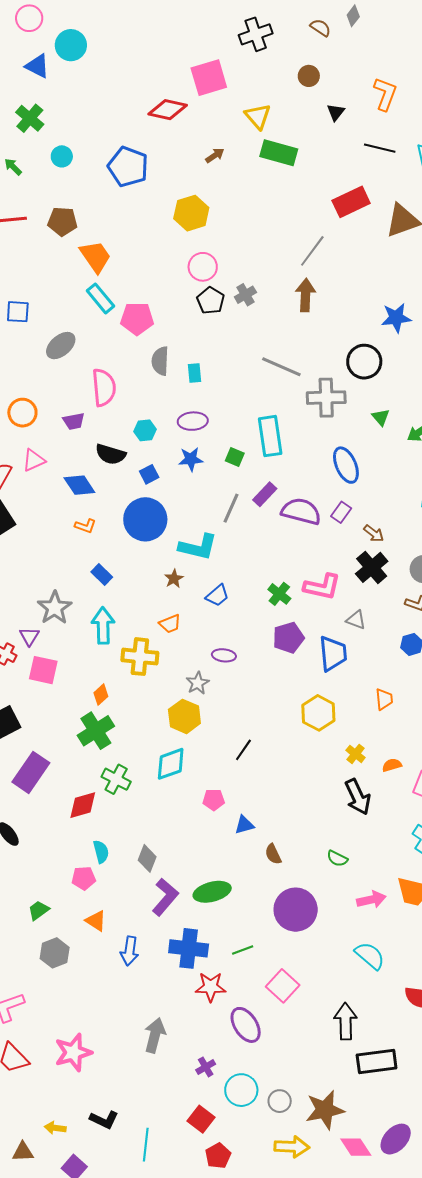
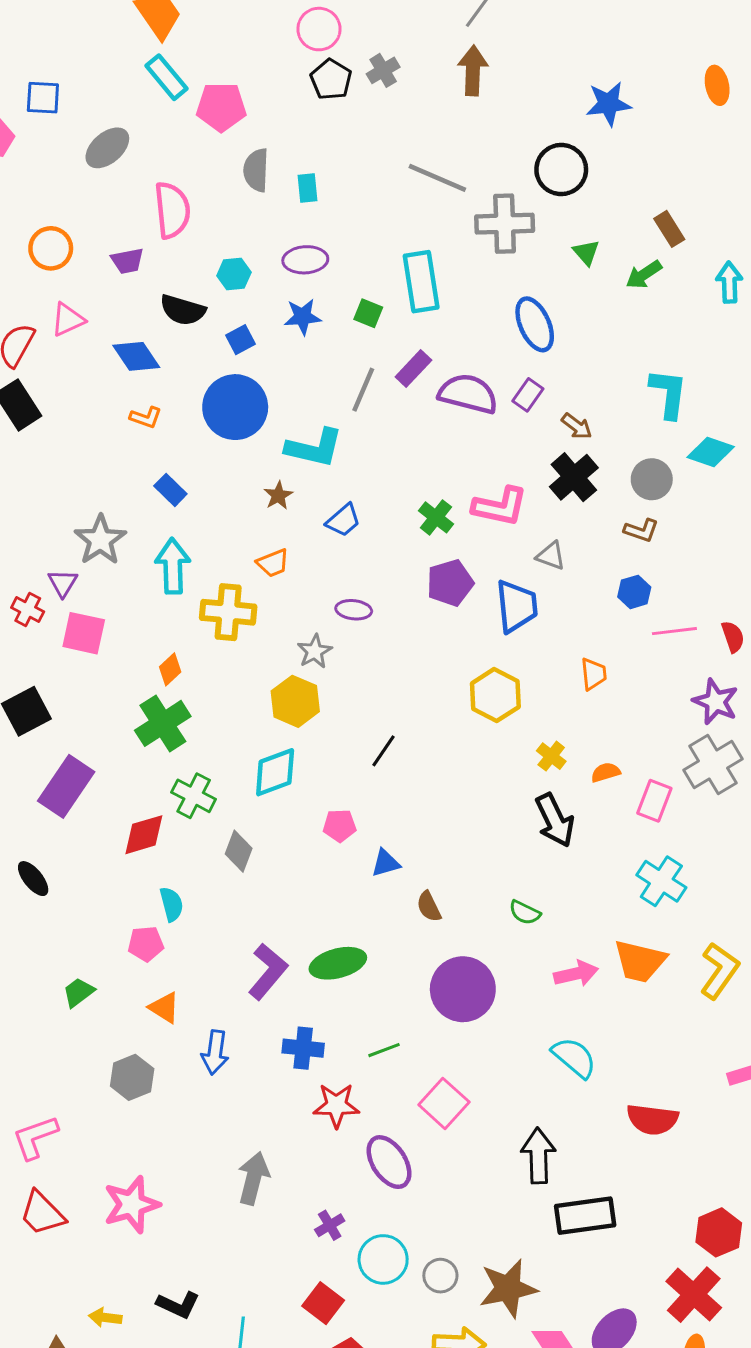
gray diamond: (147, 858) -> (239, 851), moved
blue cross: (189, 948) -> (303, 1048), size x0.7
gray hexagon: (55, 953) -> (132, 1077), moved

